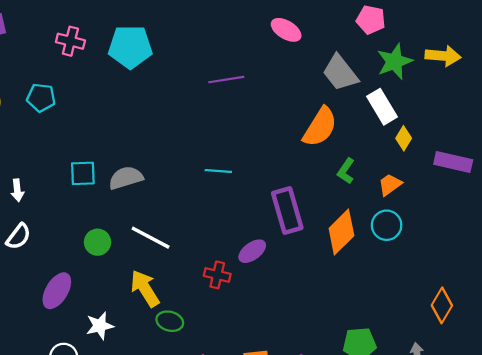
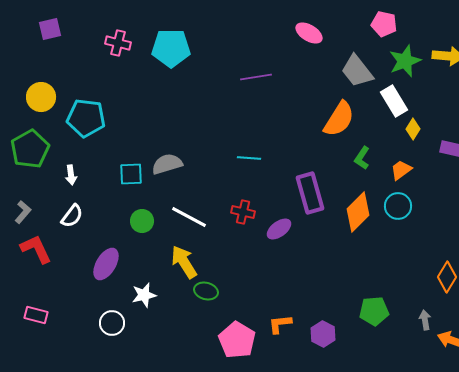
cyan pentagon: (41, 98) -> (86, 118), moved, size x1.5
cyan square: (83, 173) -> (131, 174), moved
red cross: (217, 275) -> (243, 212), moved

